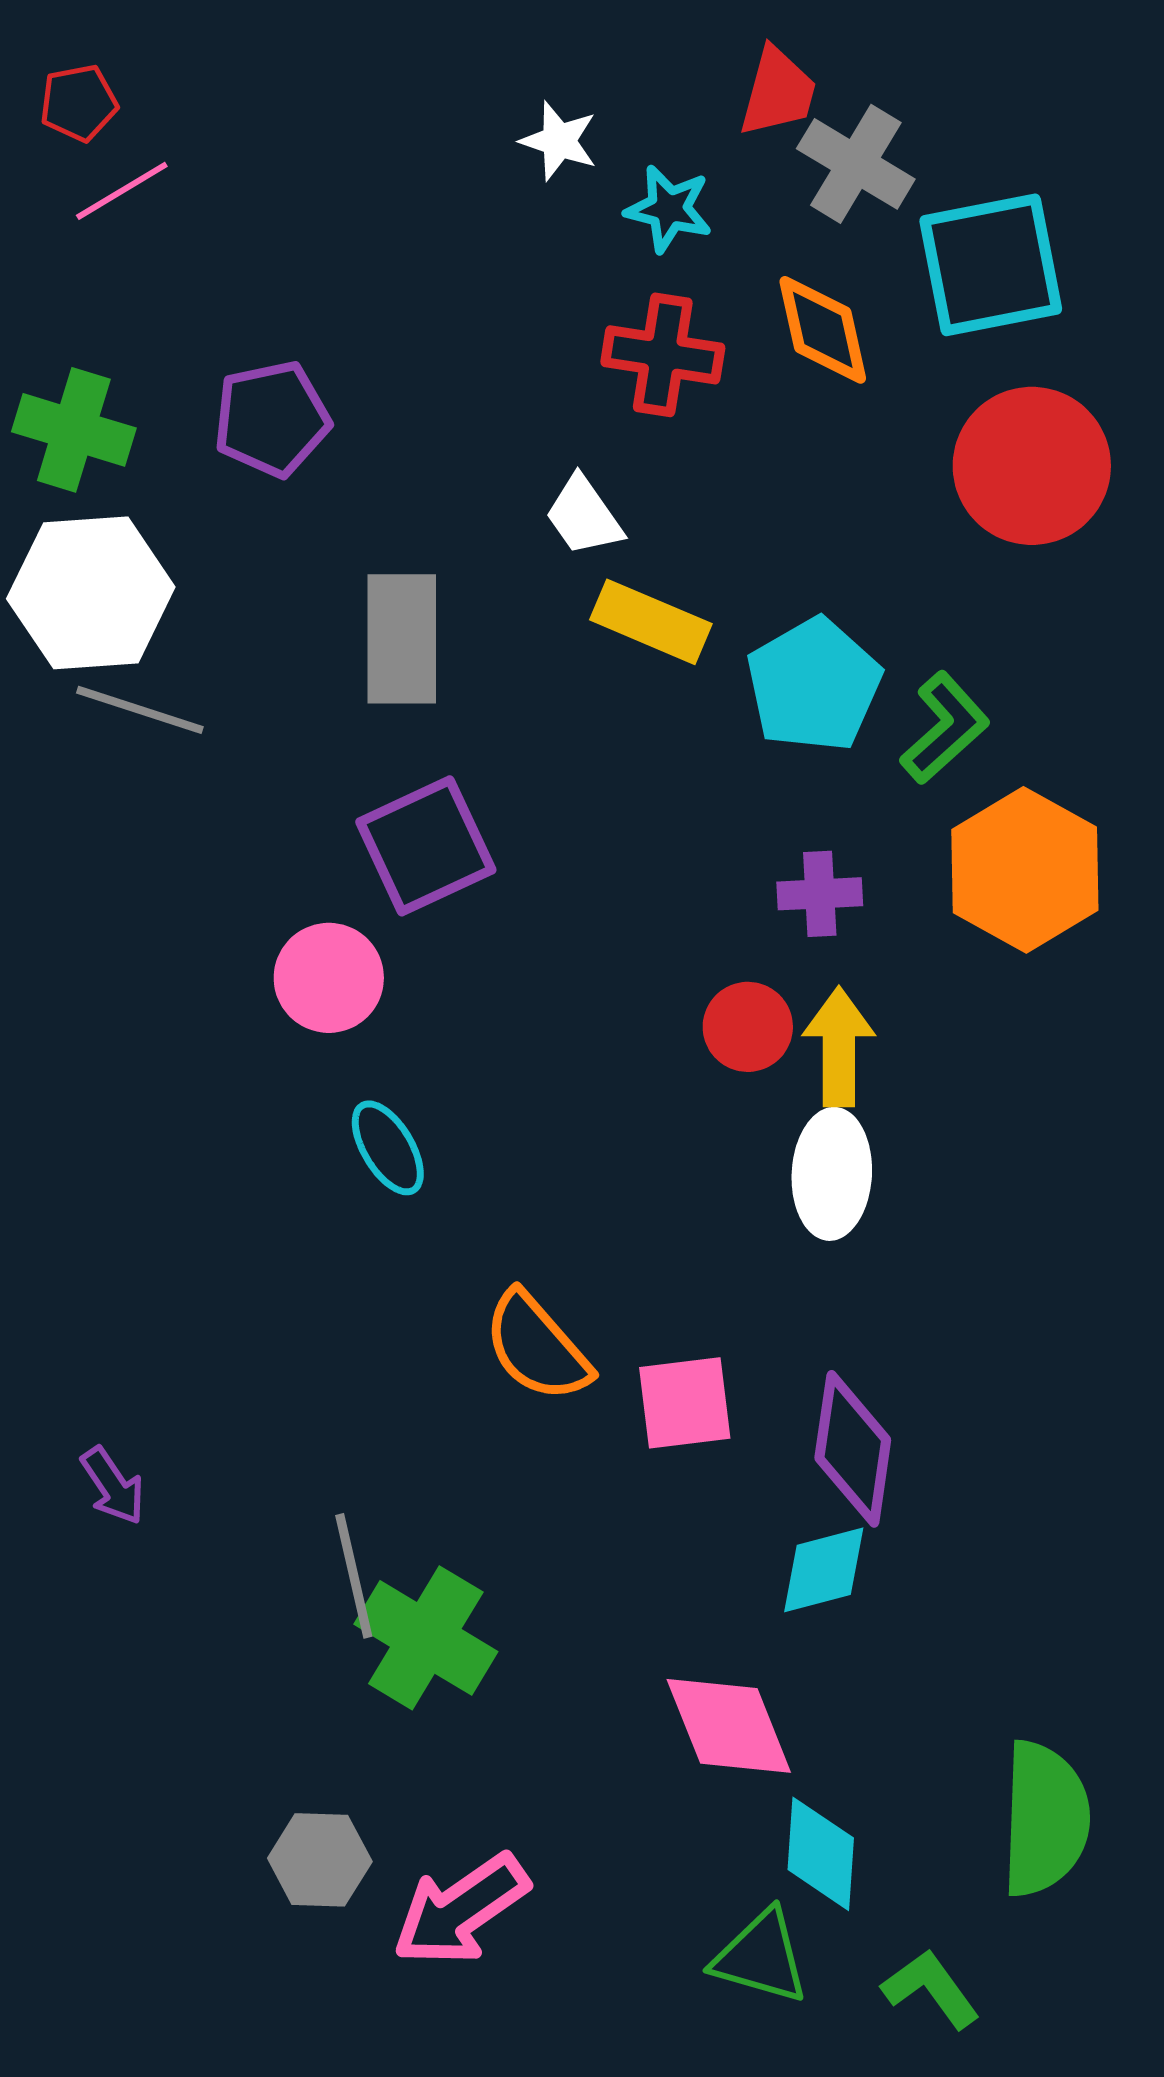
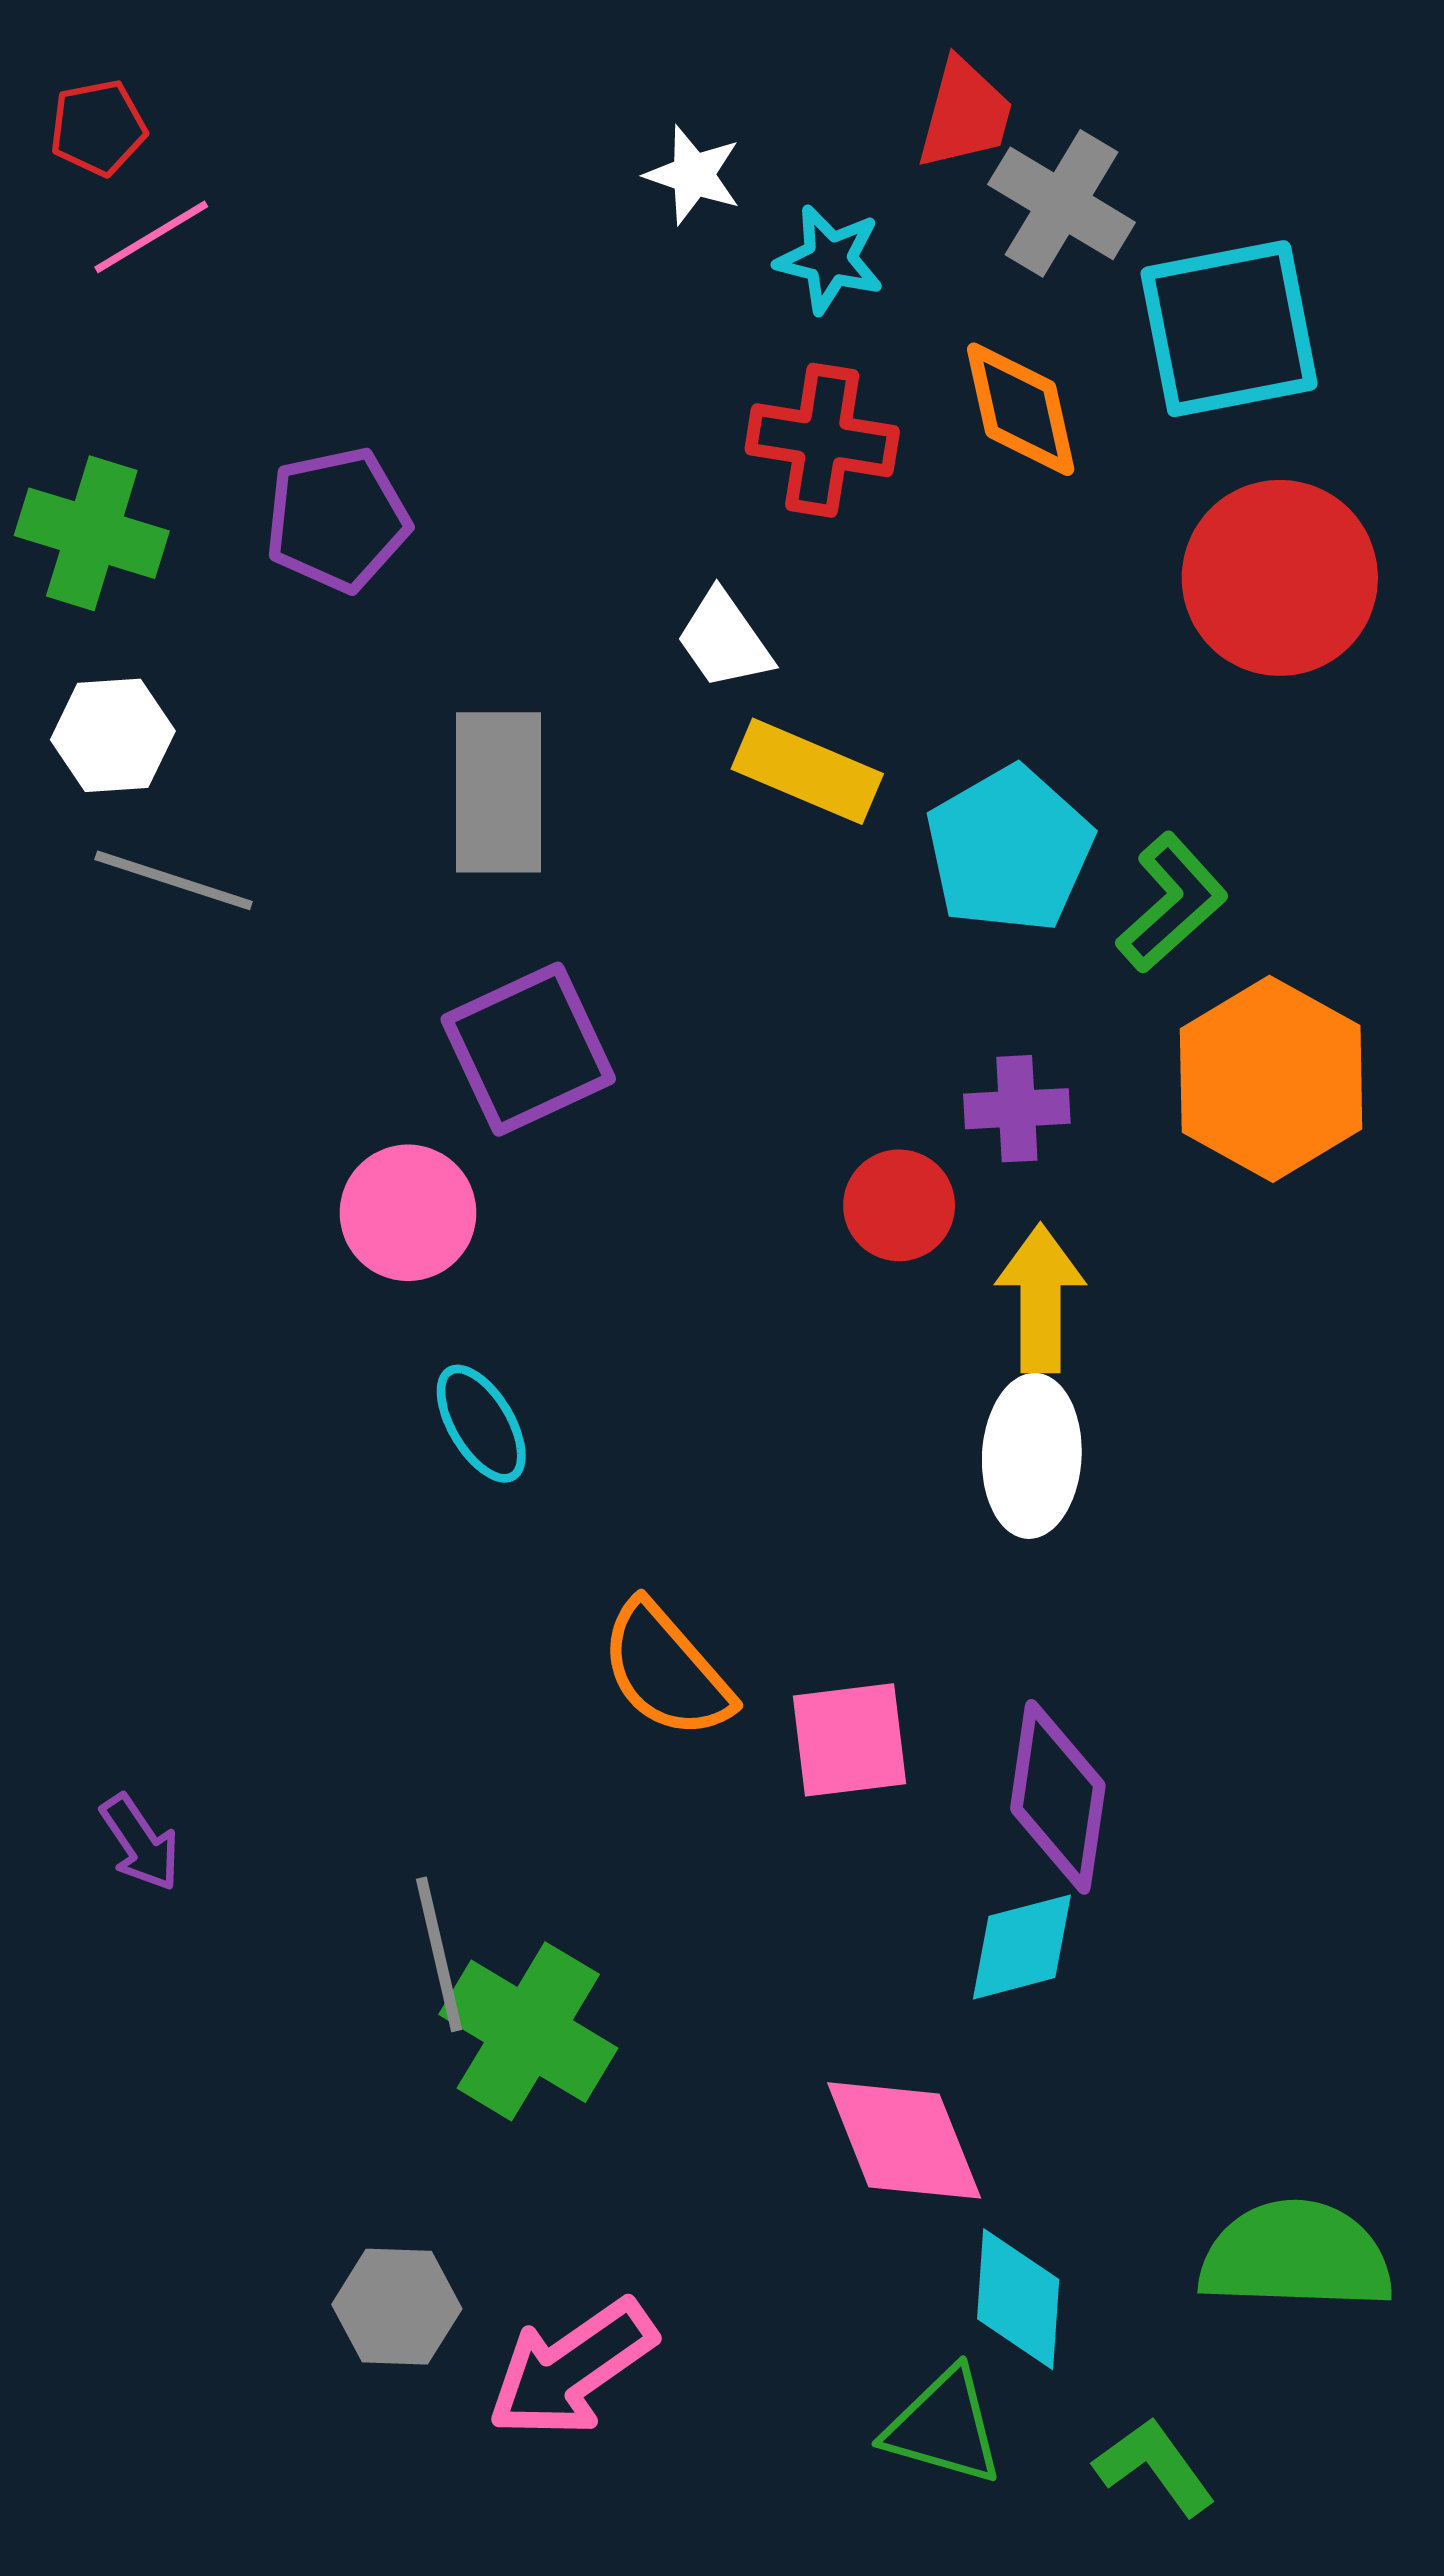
white hexagon: (91, 593) -> (113, 735), size x0.6
red circle: (748, 1027) -> (899, 1205), moved
green semicircle: (1045, 1819) -> (1296, 2256), turned -90

